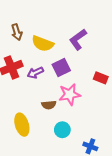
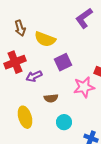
purple L-shape: (78, 39) -> (84, 18), moved
purple arrow: (35, 73) -> (34, 76), moved
pink star: (70, 94) -> (84, 87), moved

